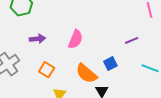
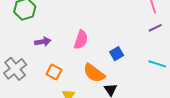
purple line: (132, 40) -> (155, 28), moved
blue square: (110, 64) -> (117, 54), moved

